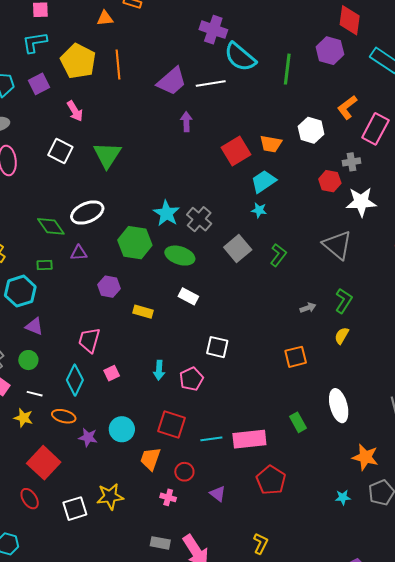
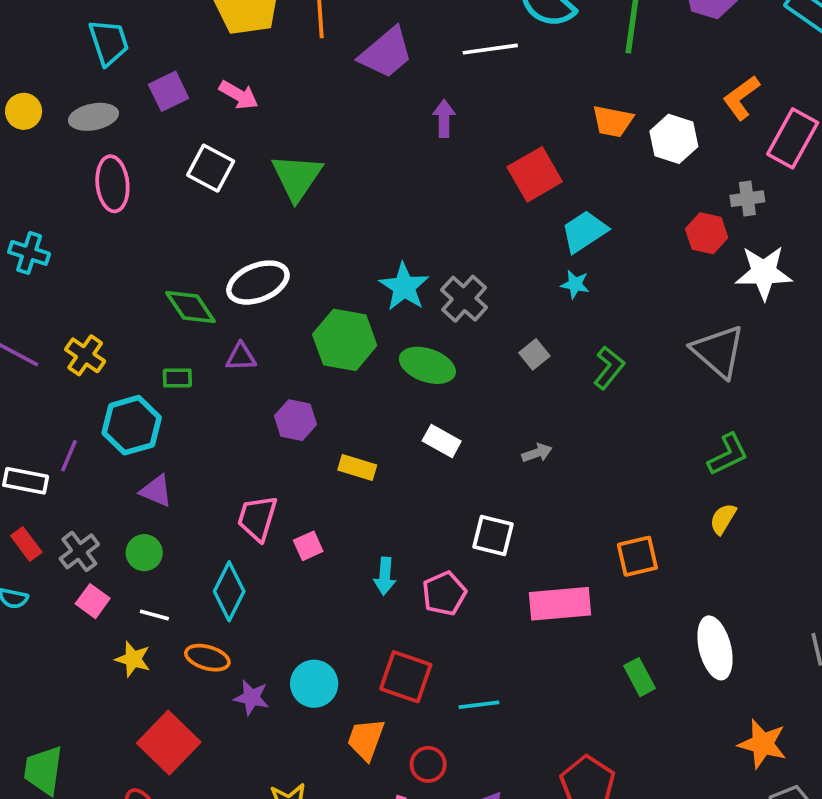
purple trapezoid: (172, 81) -> (386, 53), moved
purple square: (39, 84) -> (169, 91), moved
pink arrow: (75, 111) -> (239, 95), turned -30
orange trapezoid: (271, 144) -> (613, 121), moved
gray square: (238, 248) -> (534, 354), size x0.6
green L-shape: (344, 301) -> (728, 454), turned 30
gray arrow: (308, 308) -> (537, 453), moved
pink square: (112, 373) -> (308, 546), moved
pink rectangle: (249, 439) -> (560, 604), moved

